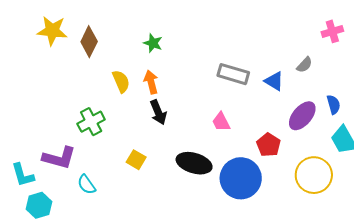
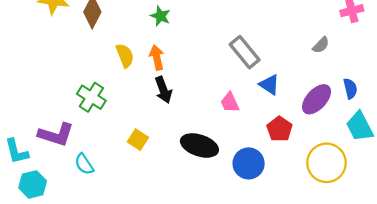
gray rectangle: (233, 74) -> (245, 52), turned 32
blue triangle: (274, 81) -> (269, 85), moved
green cross: (91, 122) -> (91, 97), turned -32
blue circle: (241, 178) -> (249, 163), size x0.7

